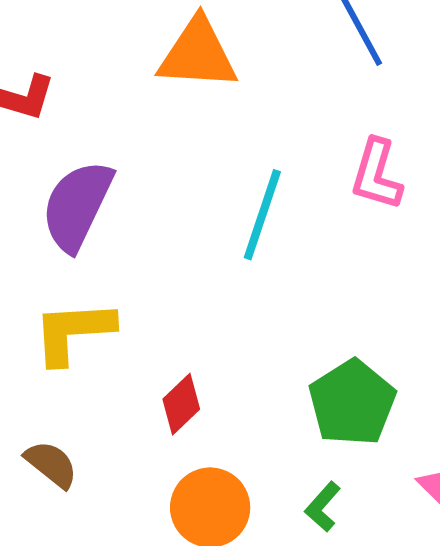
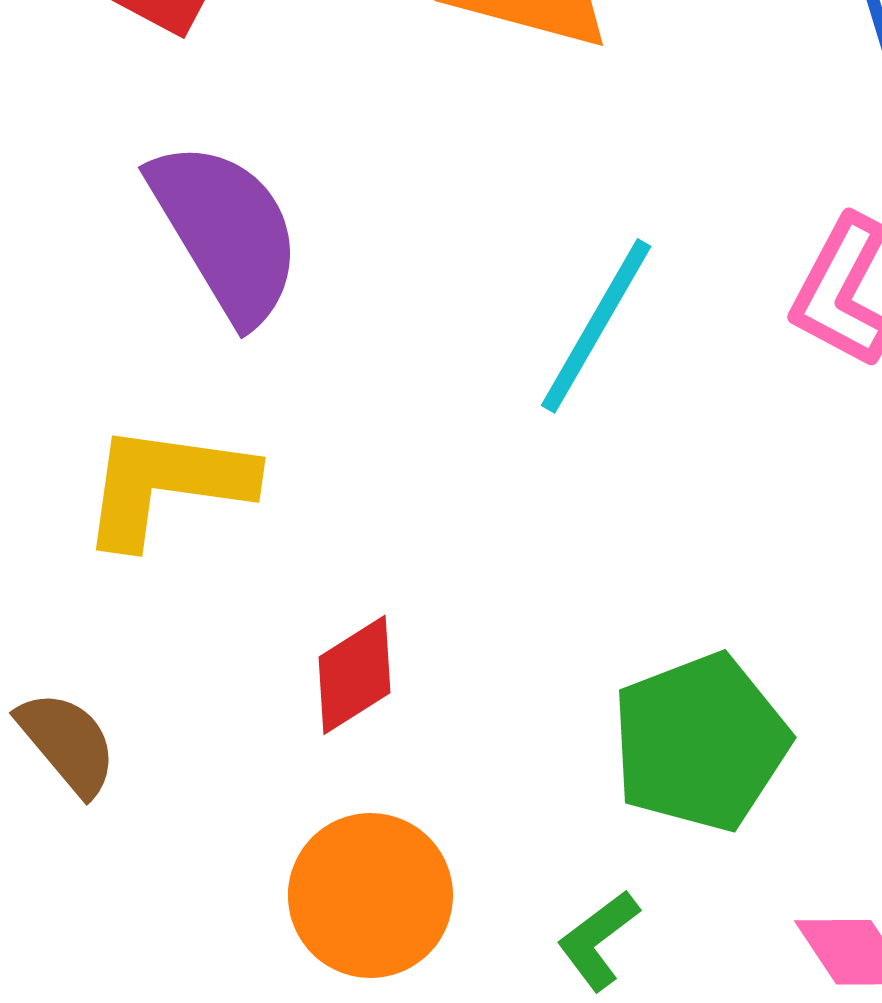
purple semicircle: (77, 206) -> (226, 231), turned 112

